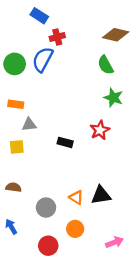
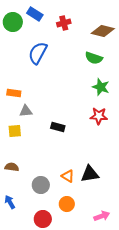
red cross: (57, 37) -> (64, 23), moved
green circle: (15, 64) -> (13, 22), moved
green semicircle: (105, 65) -> (94, 58), turned -42
red star: (100, 130) -> (99, 116), moved, turned 30

